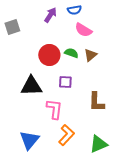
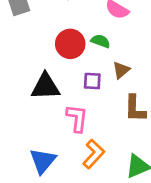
brown triangle: (90, 55) -> (121, 70), moved

